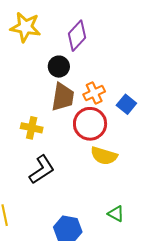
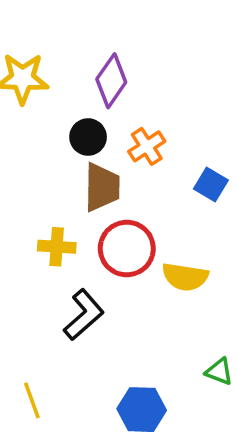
orange cross: (94, 93) -> (147, 146), moved
red circle: (90, 124) -> (127, 249), moved

